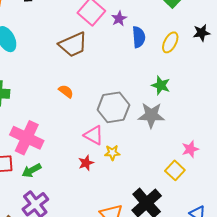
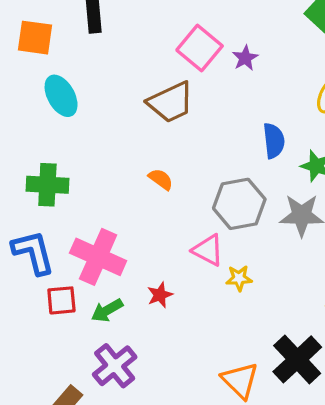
blue semicircle: (139, 37) -> (274, 141), moved
red star: (86, 163) -> (160, 295), moved

